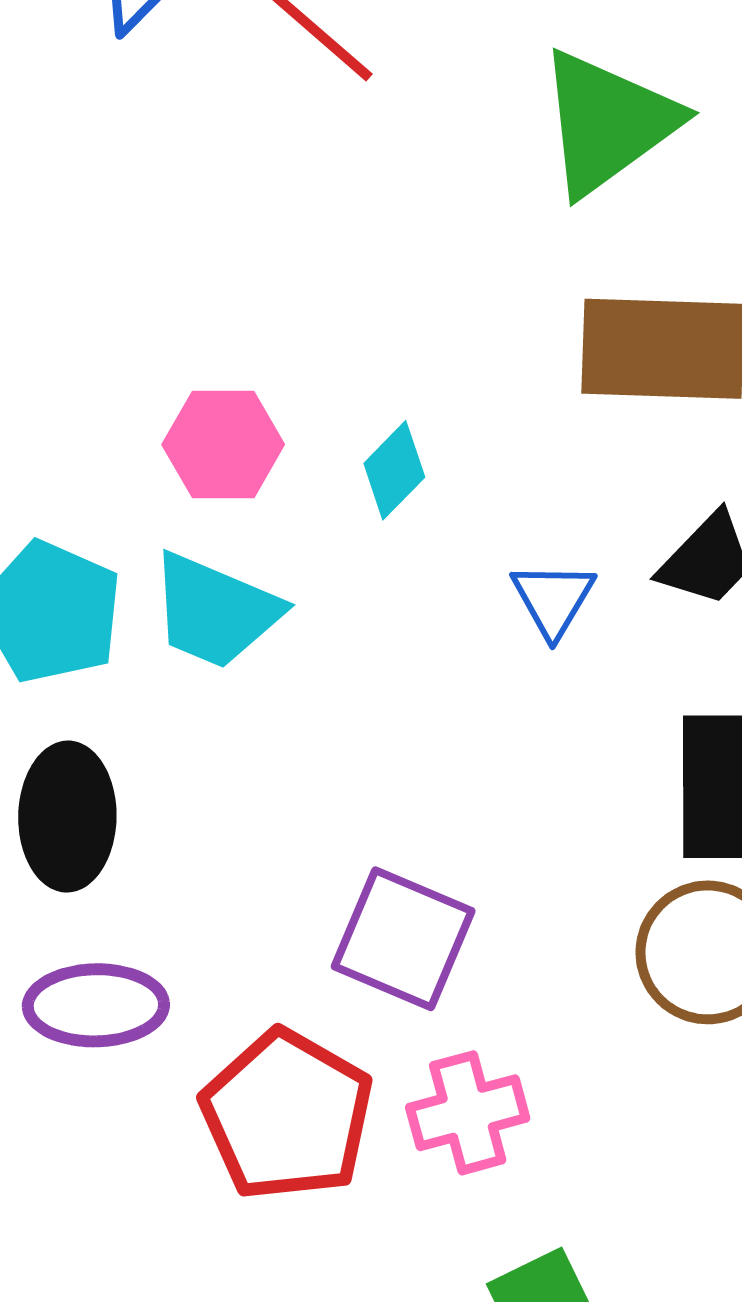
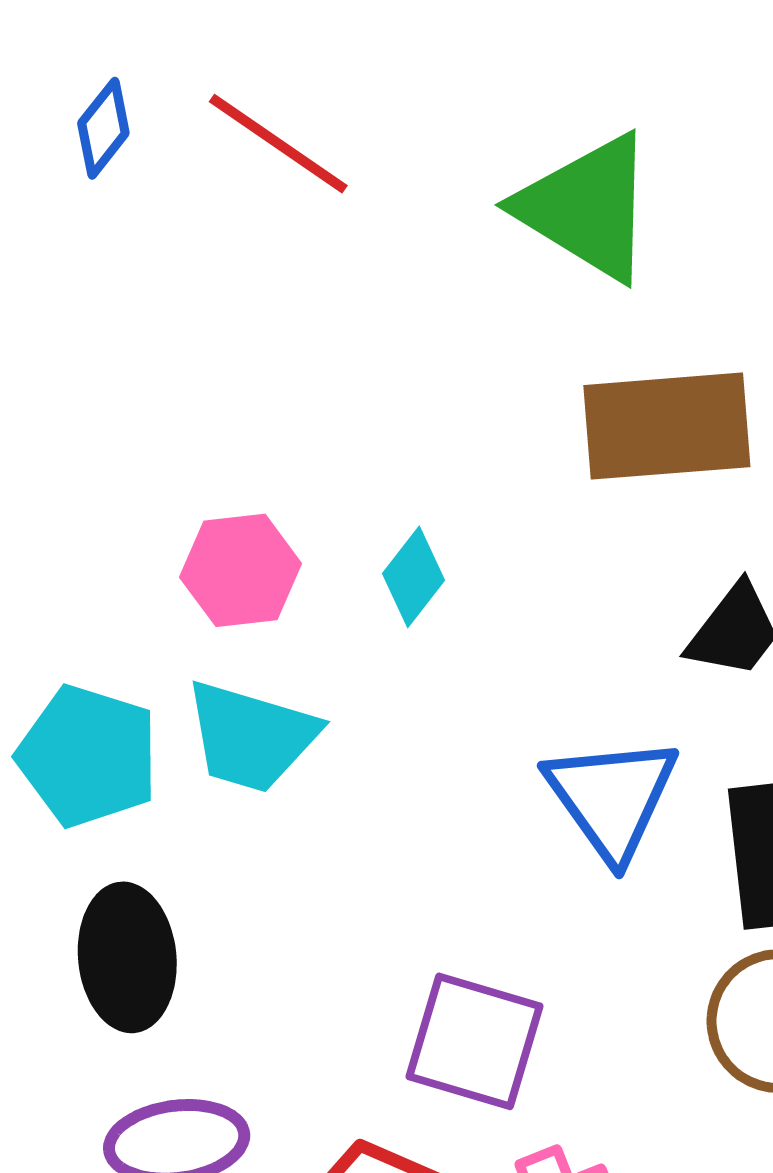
green triangle: (608, 122) -> (587, 207), turned -46
blue triangle: (553, 599) -> (612, 798), moved, size x1.6

